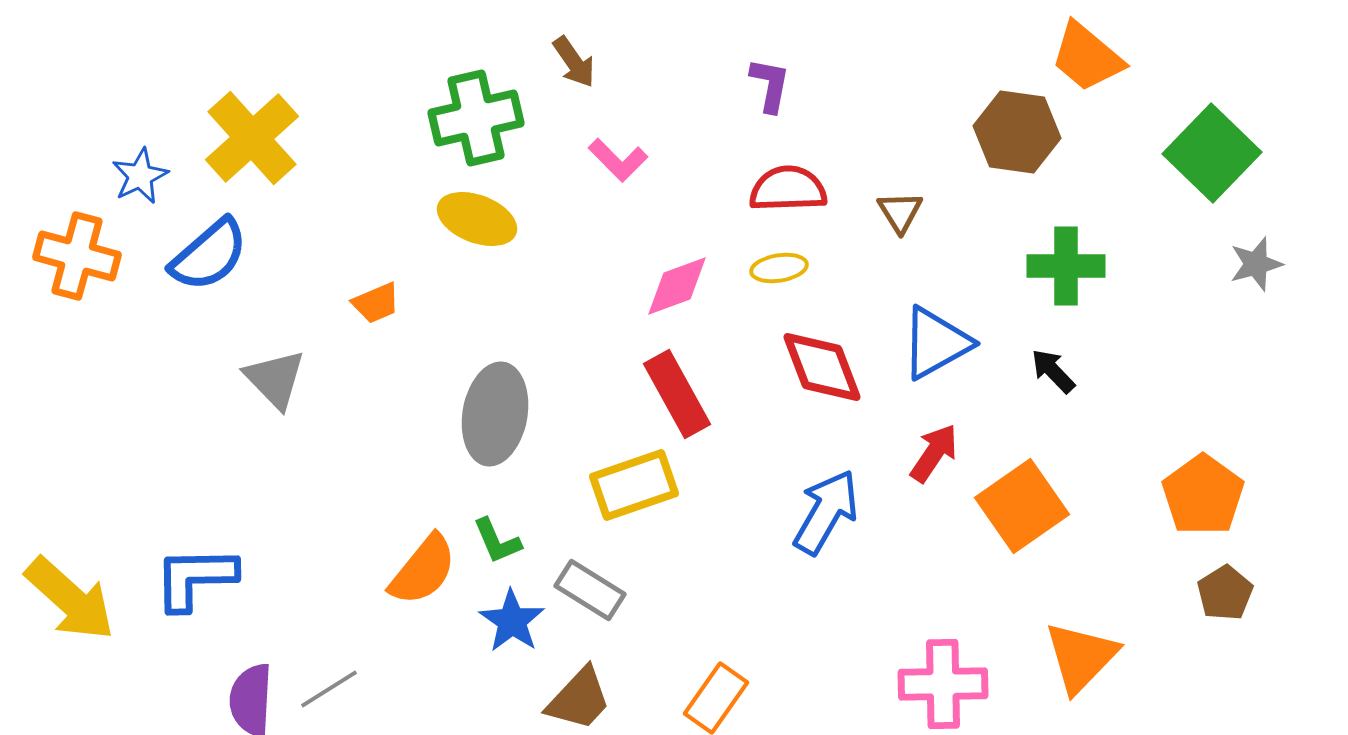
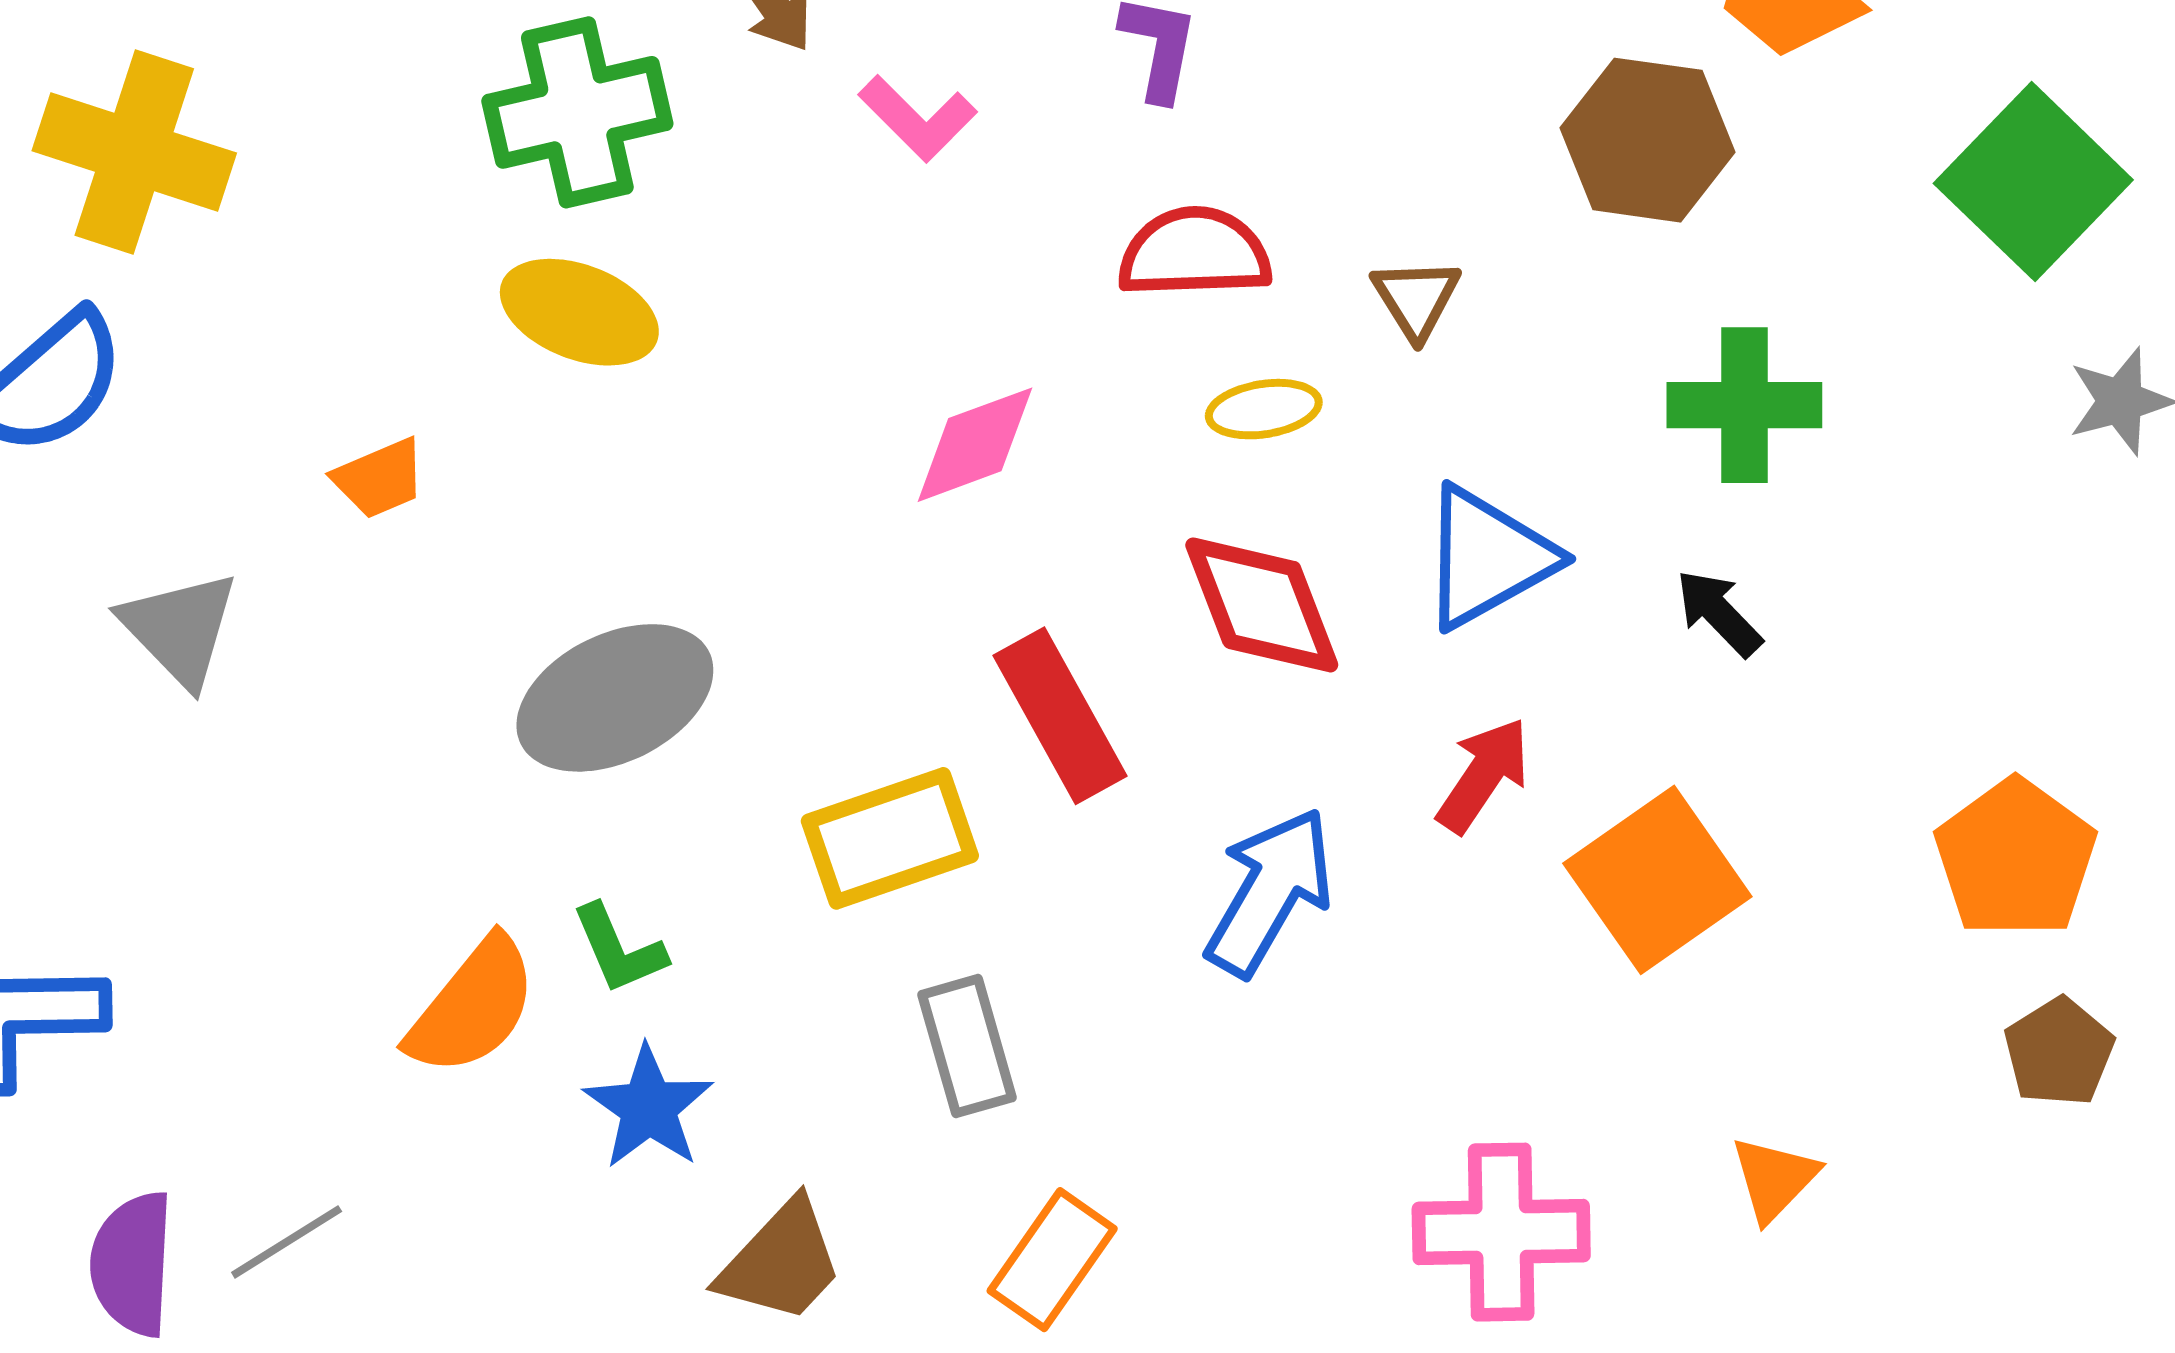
yellow cross: (252, 138) -> (134, 152), turned -30
pink L-shape: (618, 160) -> (918, 118), moved
yellow ellipse: (779, 268) -> (1264, 409), moved
red rectangle: (677, 394) -> (1060, 716), moved
gray ellipse: (495, 414) -> (615, 698), turned 54
gray rectangle: (590, 590) -> (967, 1046), moved, turned 42
orange triangle: (1081, 657) -> (1774, 1179), size x0.6

